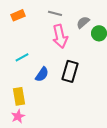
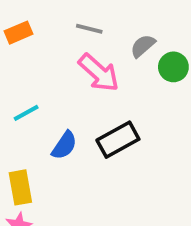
pink arrow: (60, 36) -> (99, 73), turned -35
black rectangle: (70, 71) -> (118, 140), turned 45

